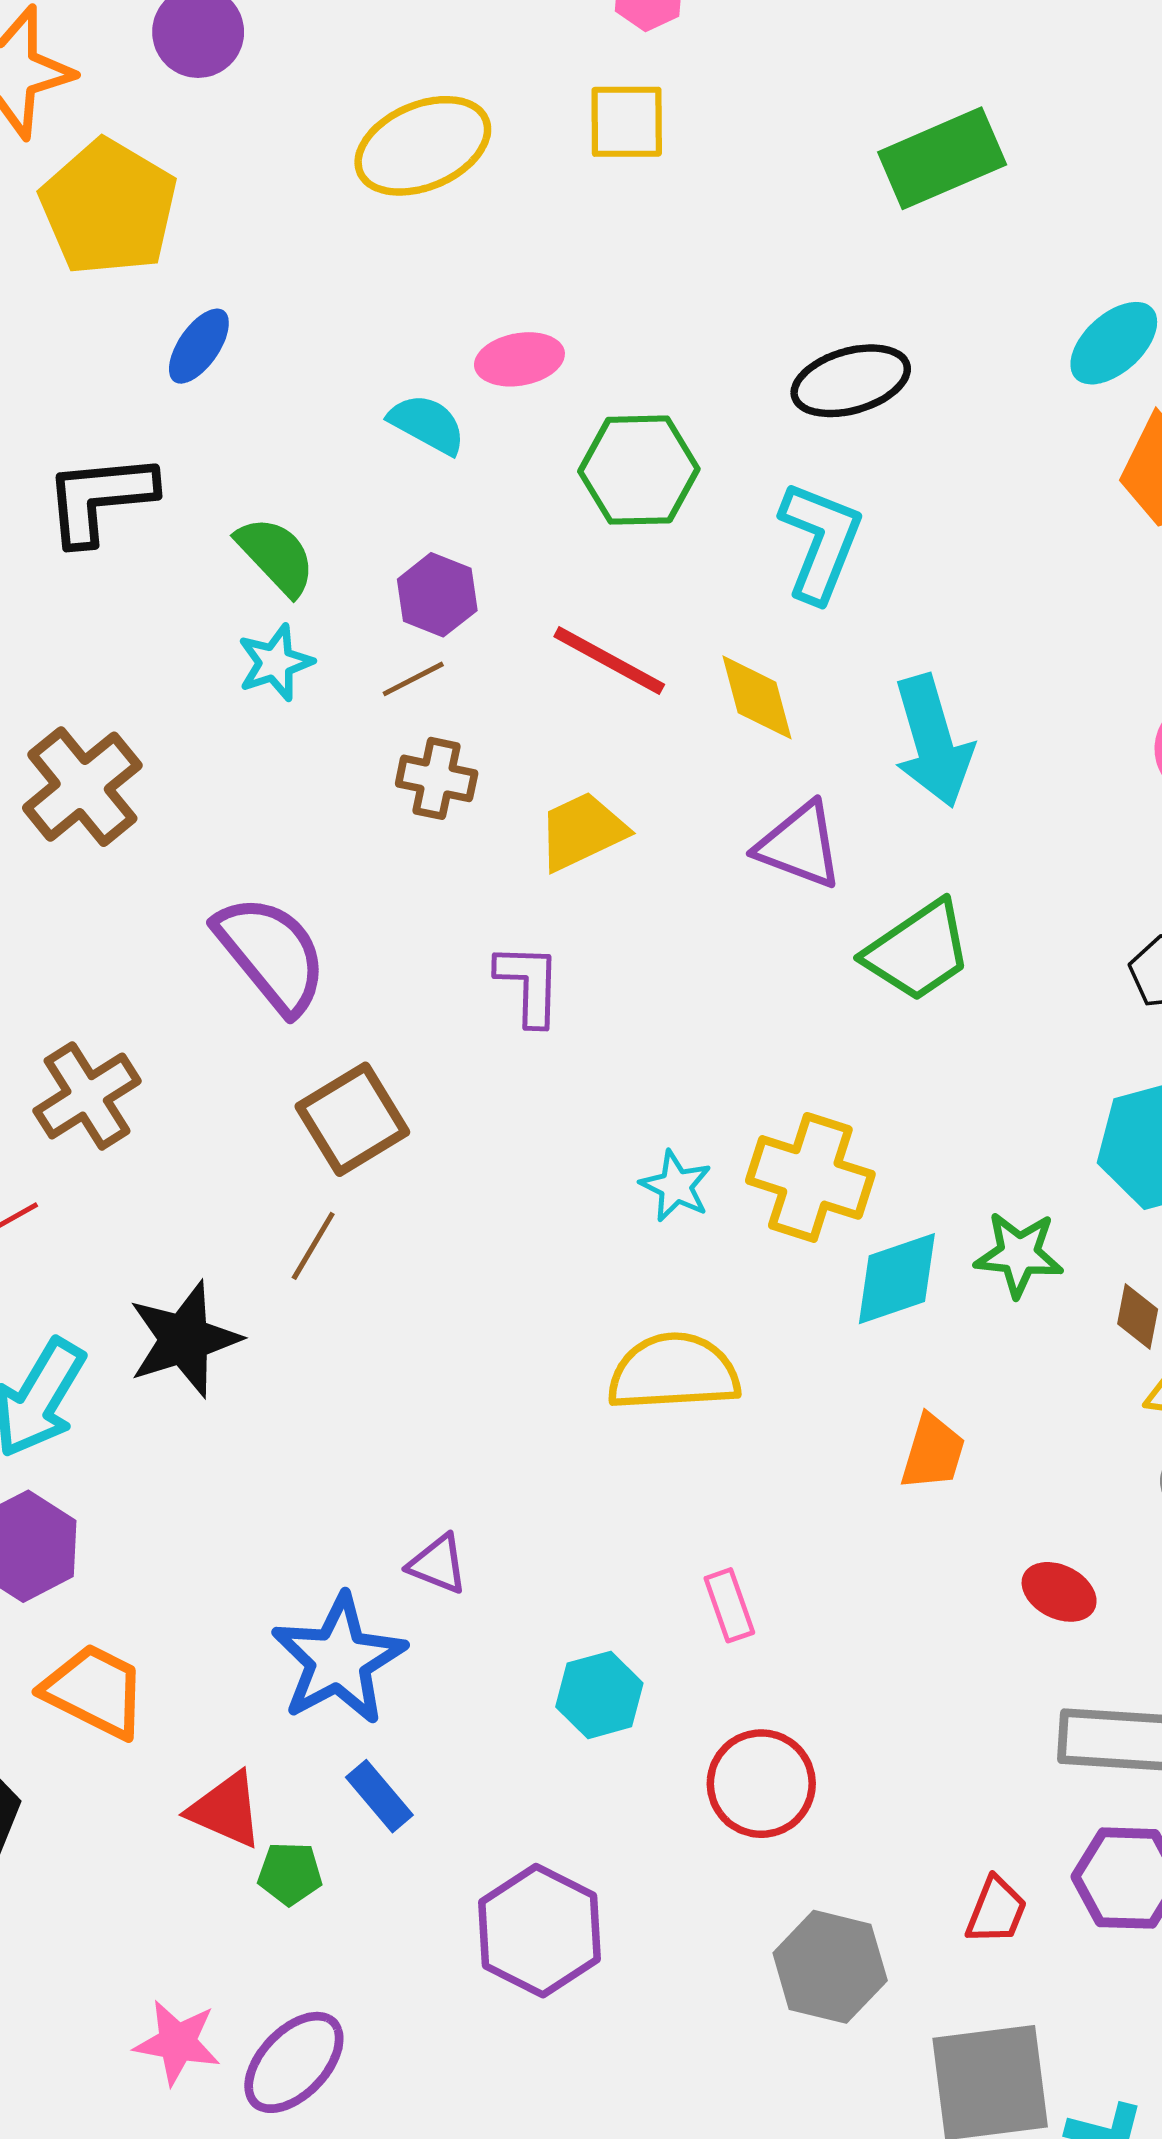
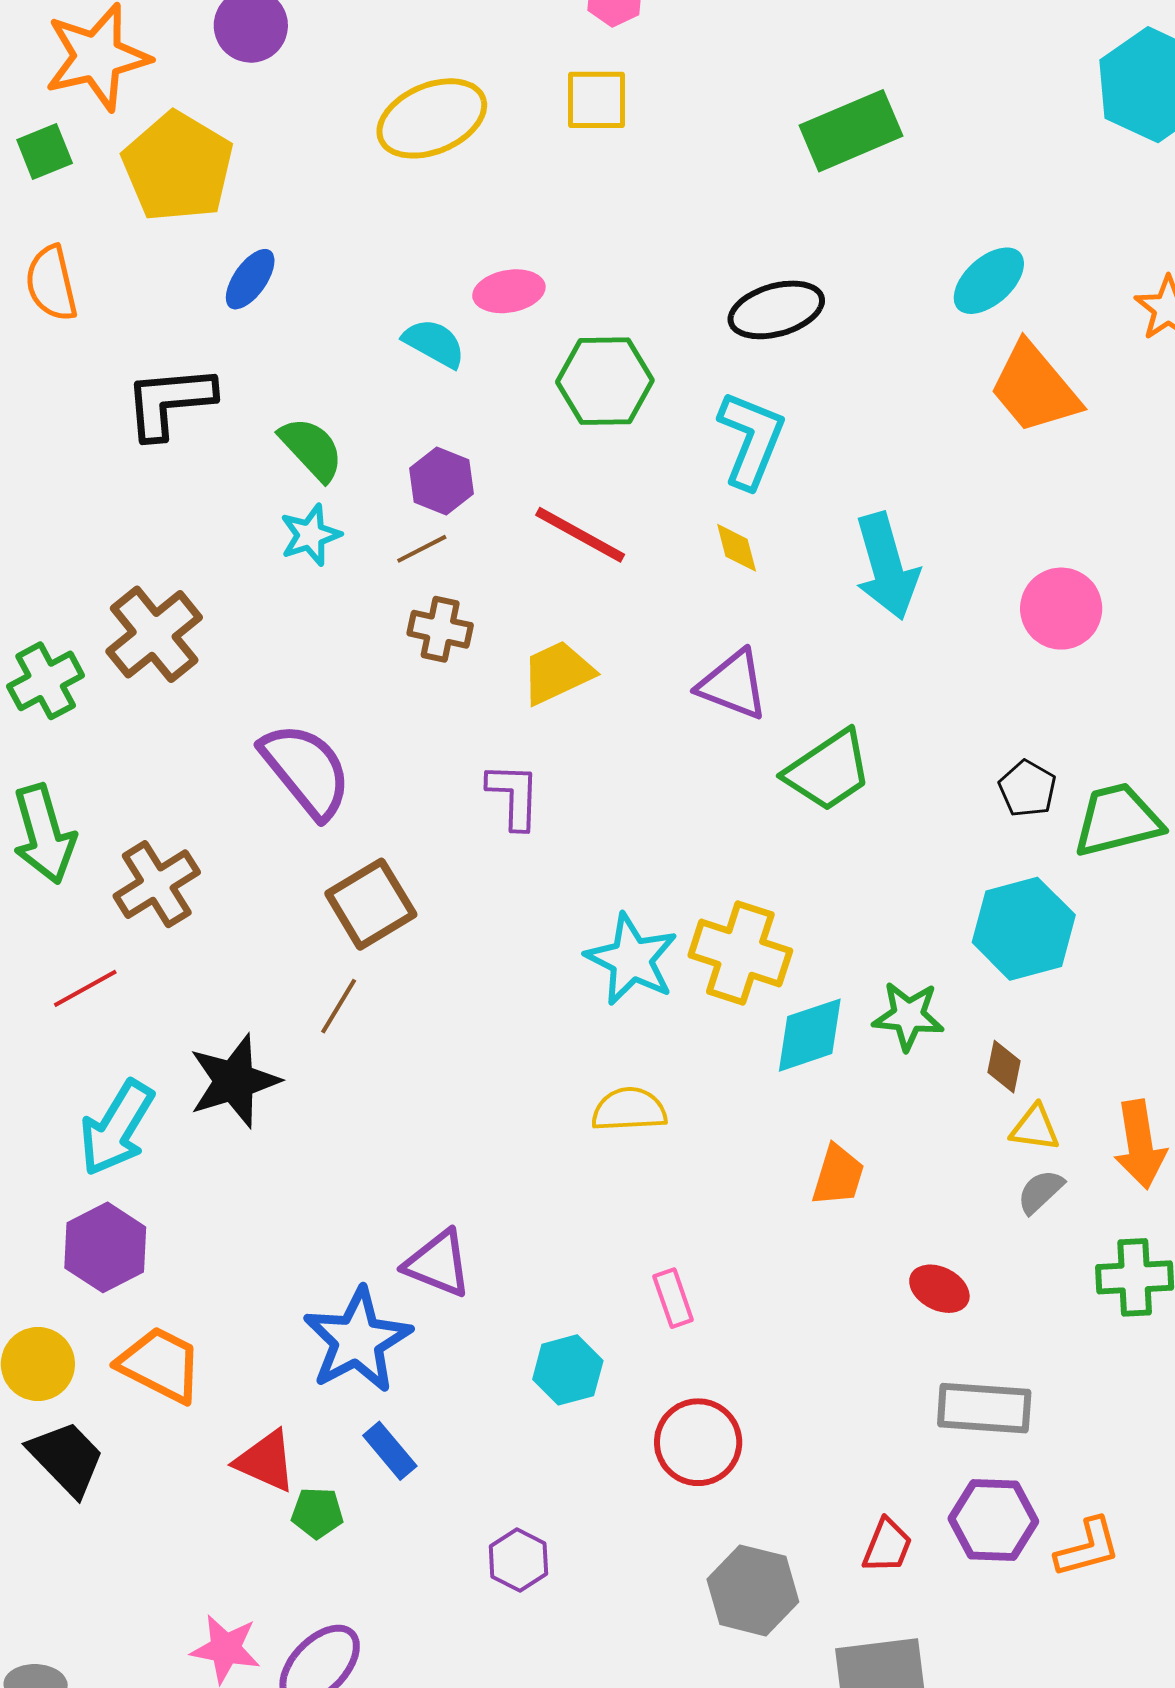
yellow diamond: (757, 697) -> (737, 548), moved, size x0.7
cyan arrow: (933, 741) -> (887, 566), moved
cyan star: (676, 1186) -> (632, 959), size x1.6
yellow semicircle: (674, 1372) -> (629, 1110), size x0.7
purple triangle: (438, 1564) -> (438, 1264), size x1.4
purple hexagon: (539, 1931) -> (518, 1560), size x0.6

